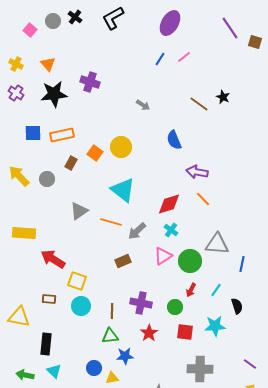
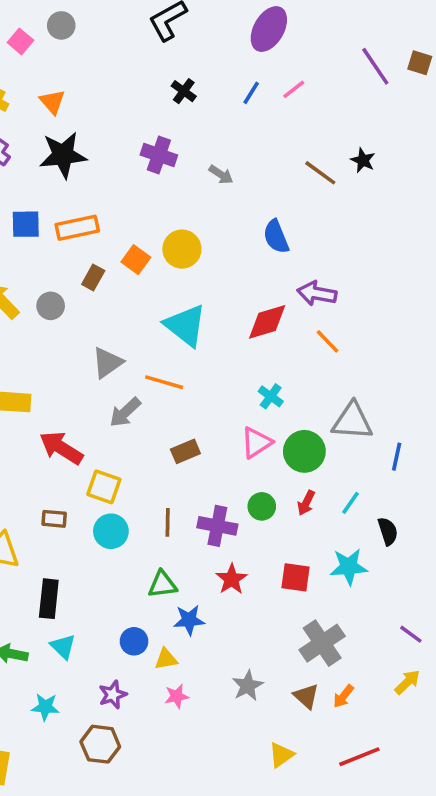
black cross: (75, 17) -> (184, 91), moved
purple line: (230, 28) -> (375, 66), moved
purple cross: (90, 82) -> (159, 155), moved
red diamond: (169, 204) -> (267, 322), moved
gray arrow: (137, 231) -> (125, 412), moved
green circle: (175, 307) -> (262, 506), moved
brown line: (112, 311) -> (168, 522), moved
gray cross: (200, 369) -> (322, 643), turned -35

